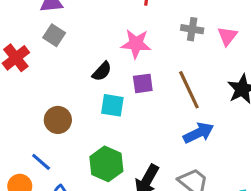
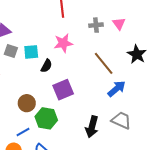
purple square: (143, 83) -> (63, 90), moved, size x1.5
cyan square: (112, 105) -> (31, 52), moved
blue line: (41, 162) -> (23, 132), turned -56
green hexagon: (106, 164) -> (46, 118), moved

